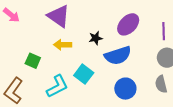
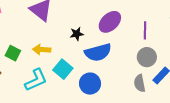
yellow arrow: (63, 45) -> (42, 50), moved
blue circle: (125, 89) -> (90, 84), moved

